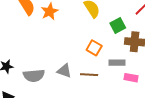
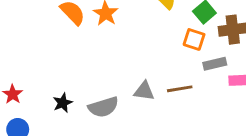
orange square: (94, 48) -> (194, 39), moved

